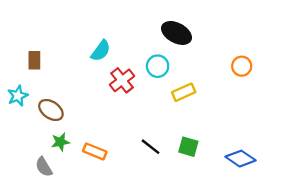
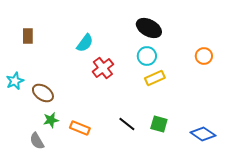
brown rectangle: (34, 60) -> (28, 36), moved
cyan circle: (158, 66) -> (147, 56), moved

